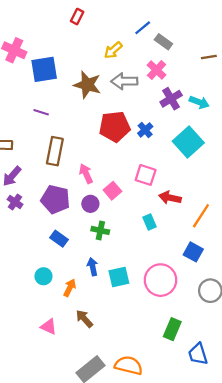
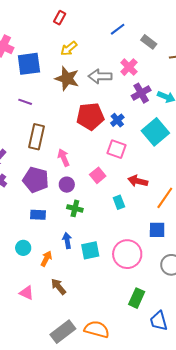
gray rectangle: (163, 42) -> (149, 42), moved
yellow arrow: (113, 50) -> (69, 49), moved
pink square: (146, 175) -> (117, 149), moved
pink square: (112, 191) -> (98, 175), moved
blue rectangle: (59, 239) -> (38, 215), turned -35
blue square: (193, 252) -> (157, 230), turned -30

